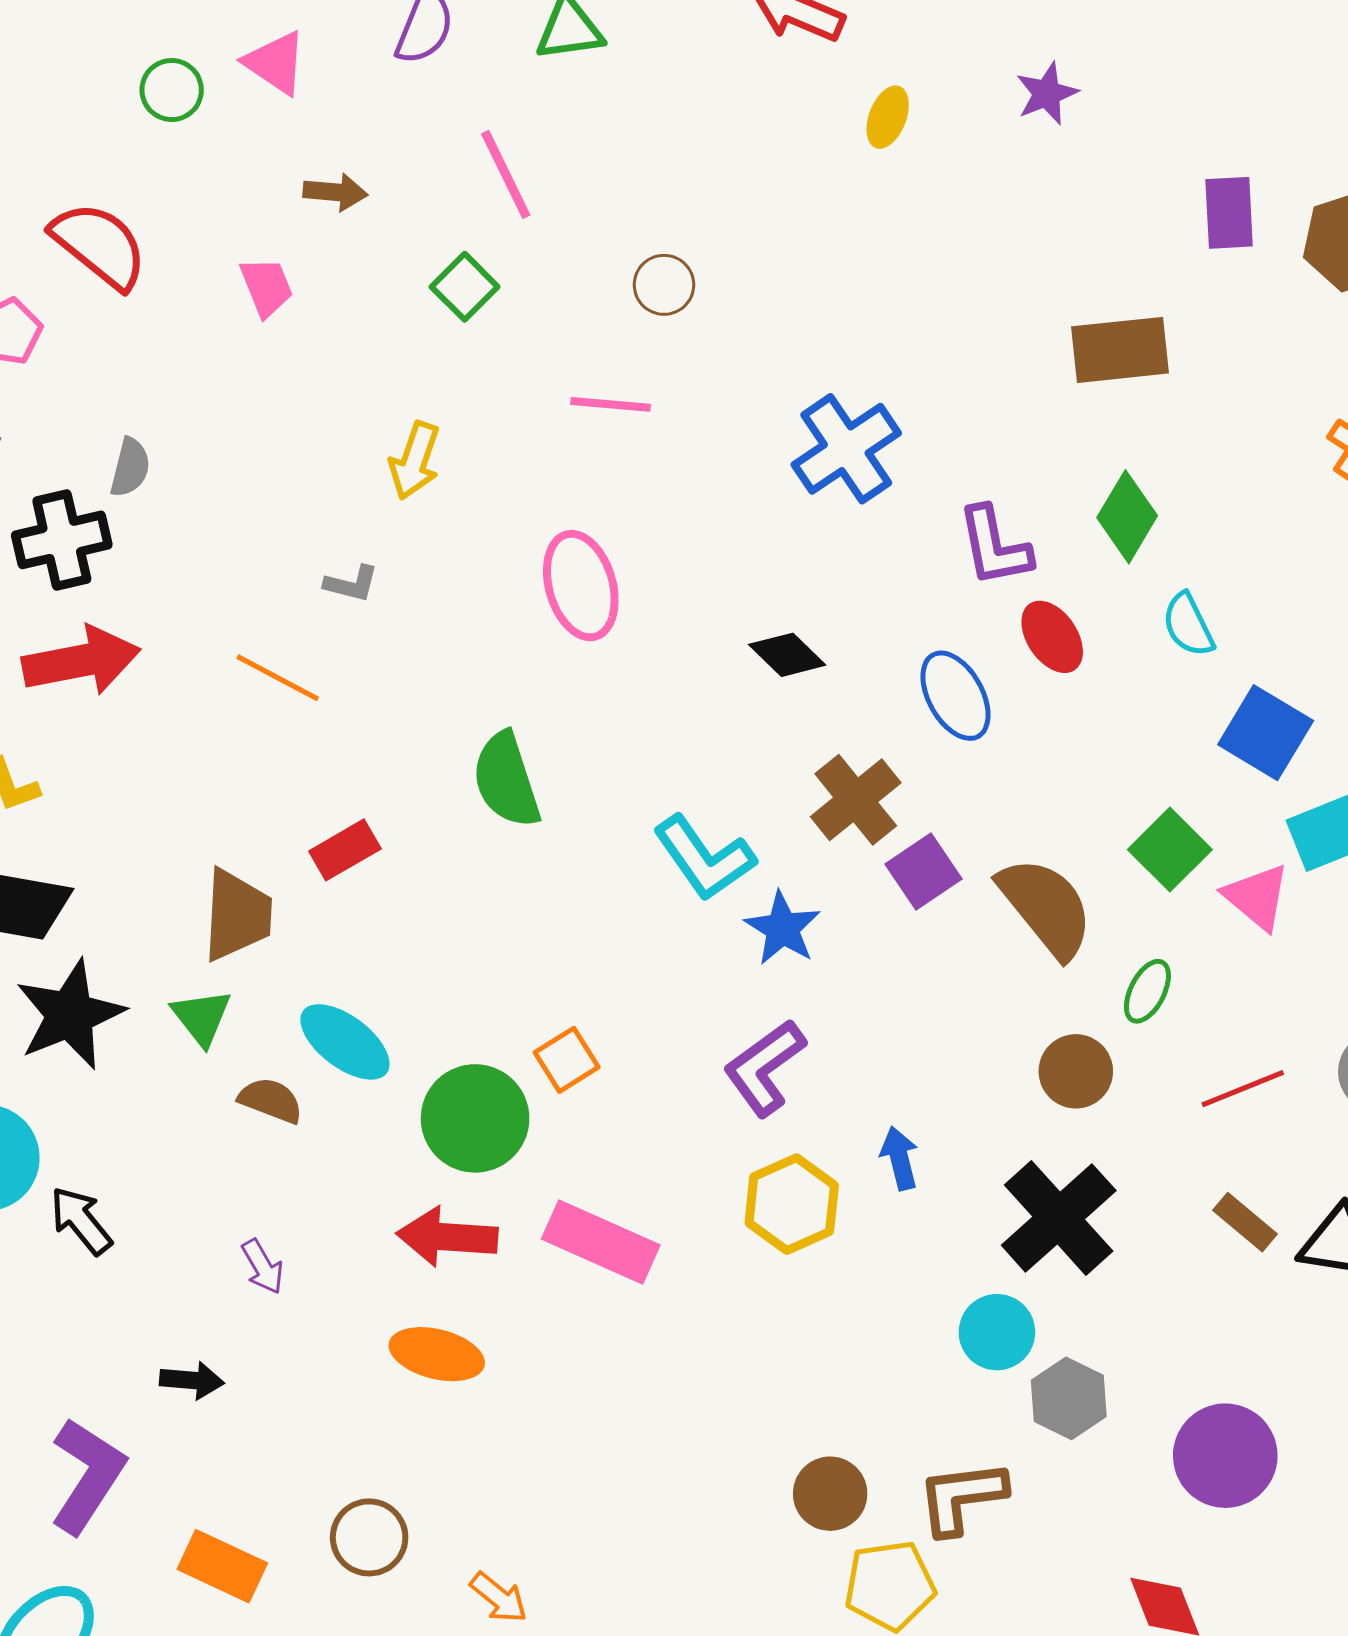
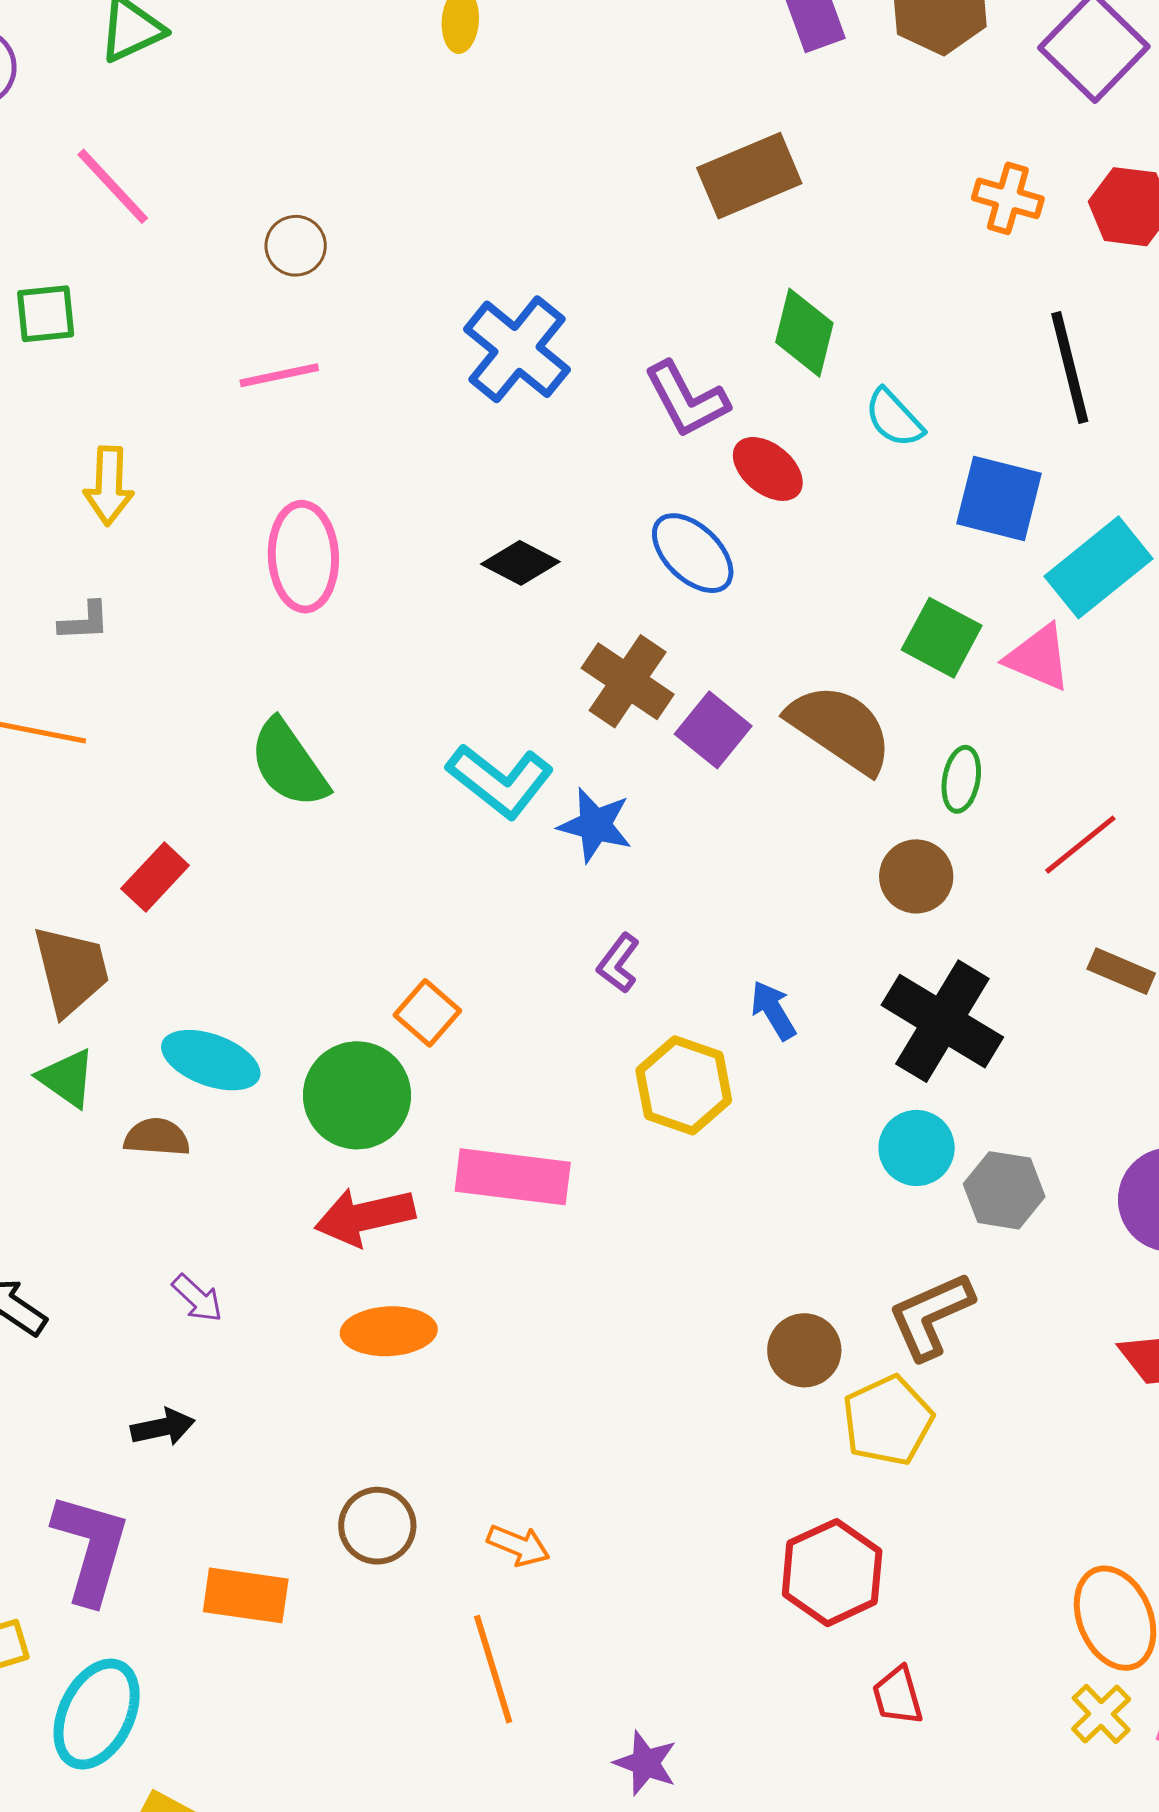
green square: (465, 287) -> (46, 314), moved, turned -34
pink ellipse: (581, 586) -> (303, 557), turned 30
purple L-shape: (764, 1068) -> (618, 963), size x0.6

